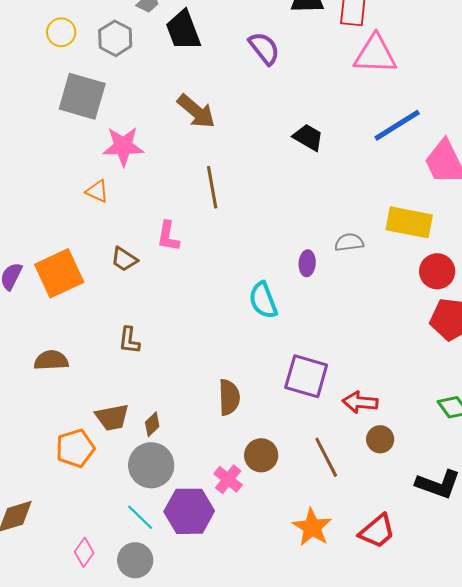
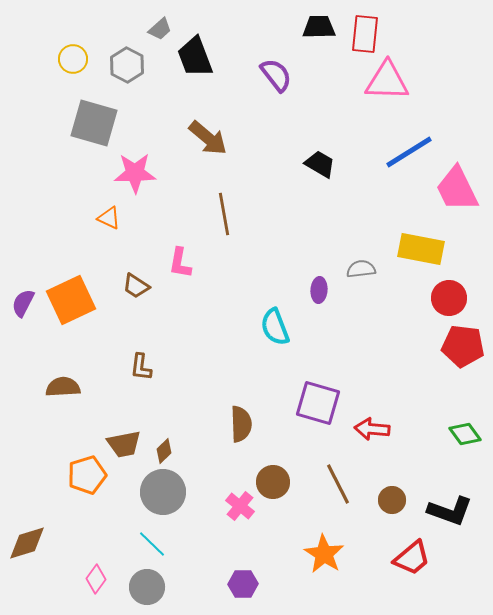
brown circle: (380, 439) -> (392, 500), moved
purple hexagon: (189, 511) -> (243, 584), moved, size x0.6
red trapezoid: (377, 531) -> (412, 558), moved

